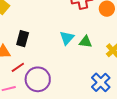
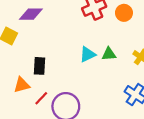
cyan triangle: (67, 38) -> (88, 54), turned 35

